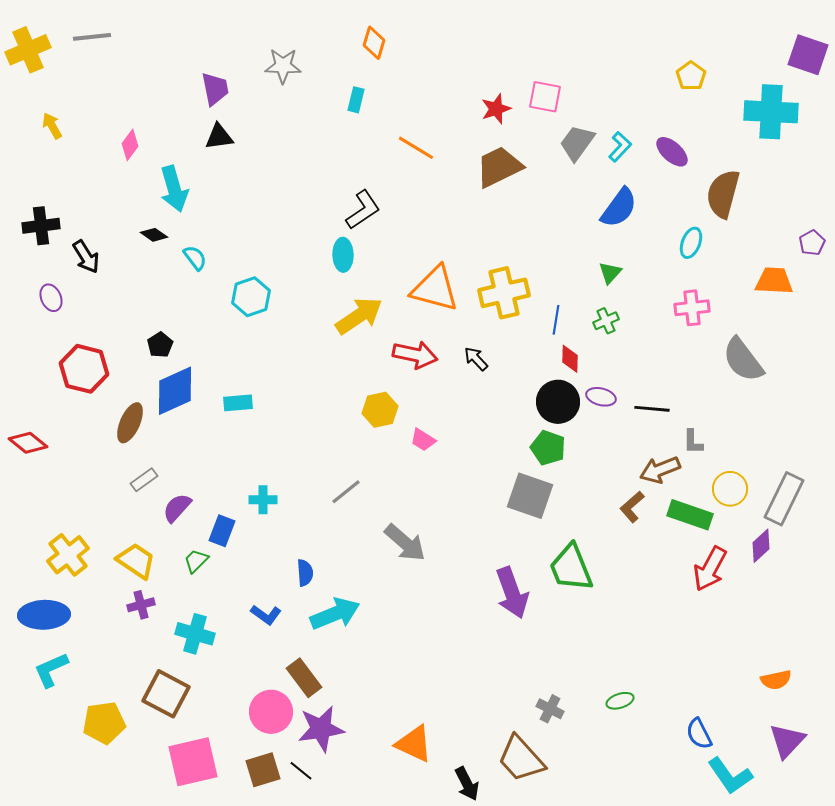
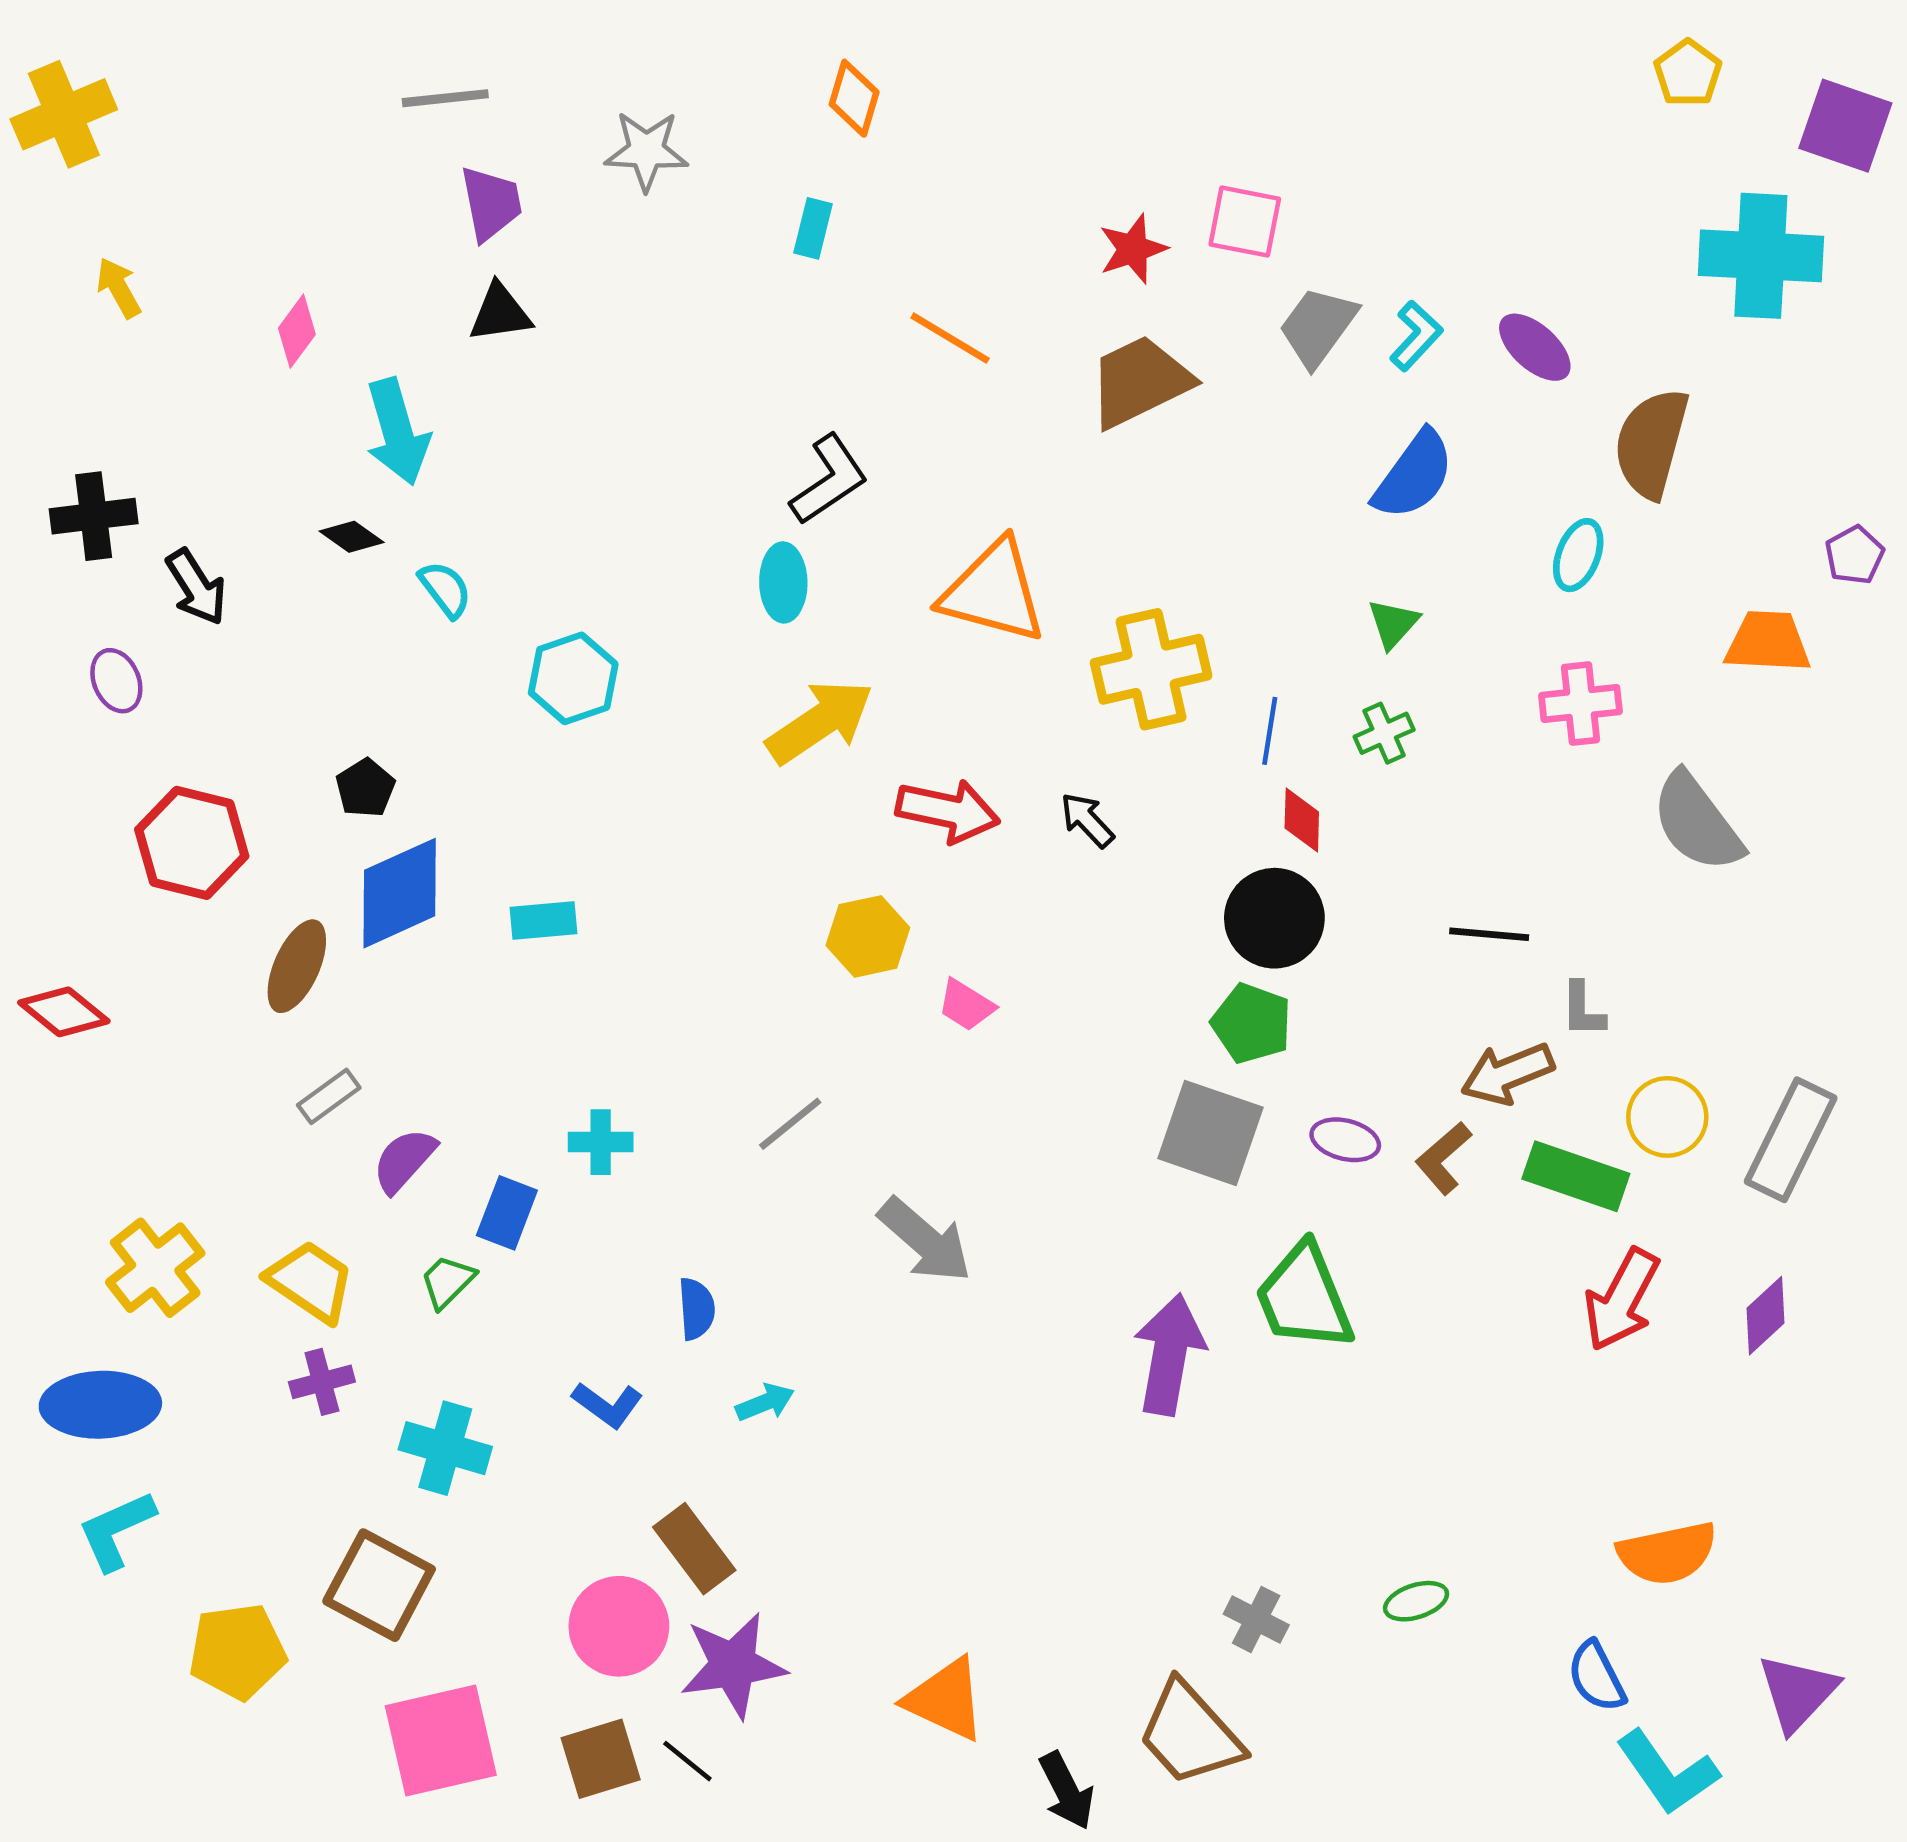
gray line: (92, 37) -> (445, 98), moved
yellow pentagon: (691, 76) -> (1688, 73), moved
orange triangle: (435, 289) -> (993, 592), moved
purple ellipse: (601, 397) -> (1345, 1140), moved
purple diamond: (761, 546) -> (1765, 1316), moved
purple arrow: (512, 593) -> (1169, 1354), turned -150
cyan arrow: (335, 614) -> (765, 1402), size x0.5
orange semicircle: (776, 680) -> (1667, 1553), moved, size x1.4

